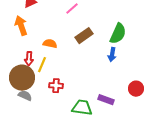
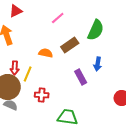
green semicircle: (118, 34) -> (96, 30), moved
orange semicircle: (50, 44) -> (46, 53), moved
purple rectangle: (106, 100) -> (81, 77), moved, turned 42

